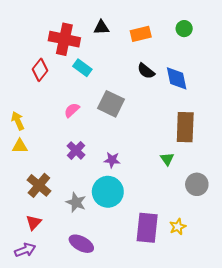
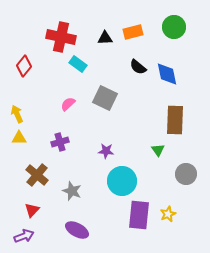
black triangle: (101, 28) -> (105, 38), moved
green circle: (184, 29) -> (174, 27), size x1.5
red diamond: (40, 70) -> (24, 66), moved
purple cross: (76, 150) -> (60, 142), moved, turned 30
cyan circle: (108, 192) -> (122, 181), moved

